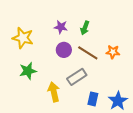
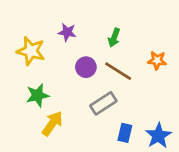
purple star: (61, 27) -> (67, 32), moved
orange star: (113, 52) -> (157, 60), moved
yellow arrow: (54, 92) -> (52, 124), moved, turned 48

